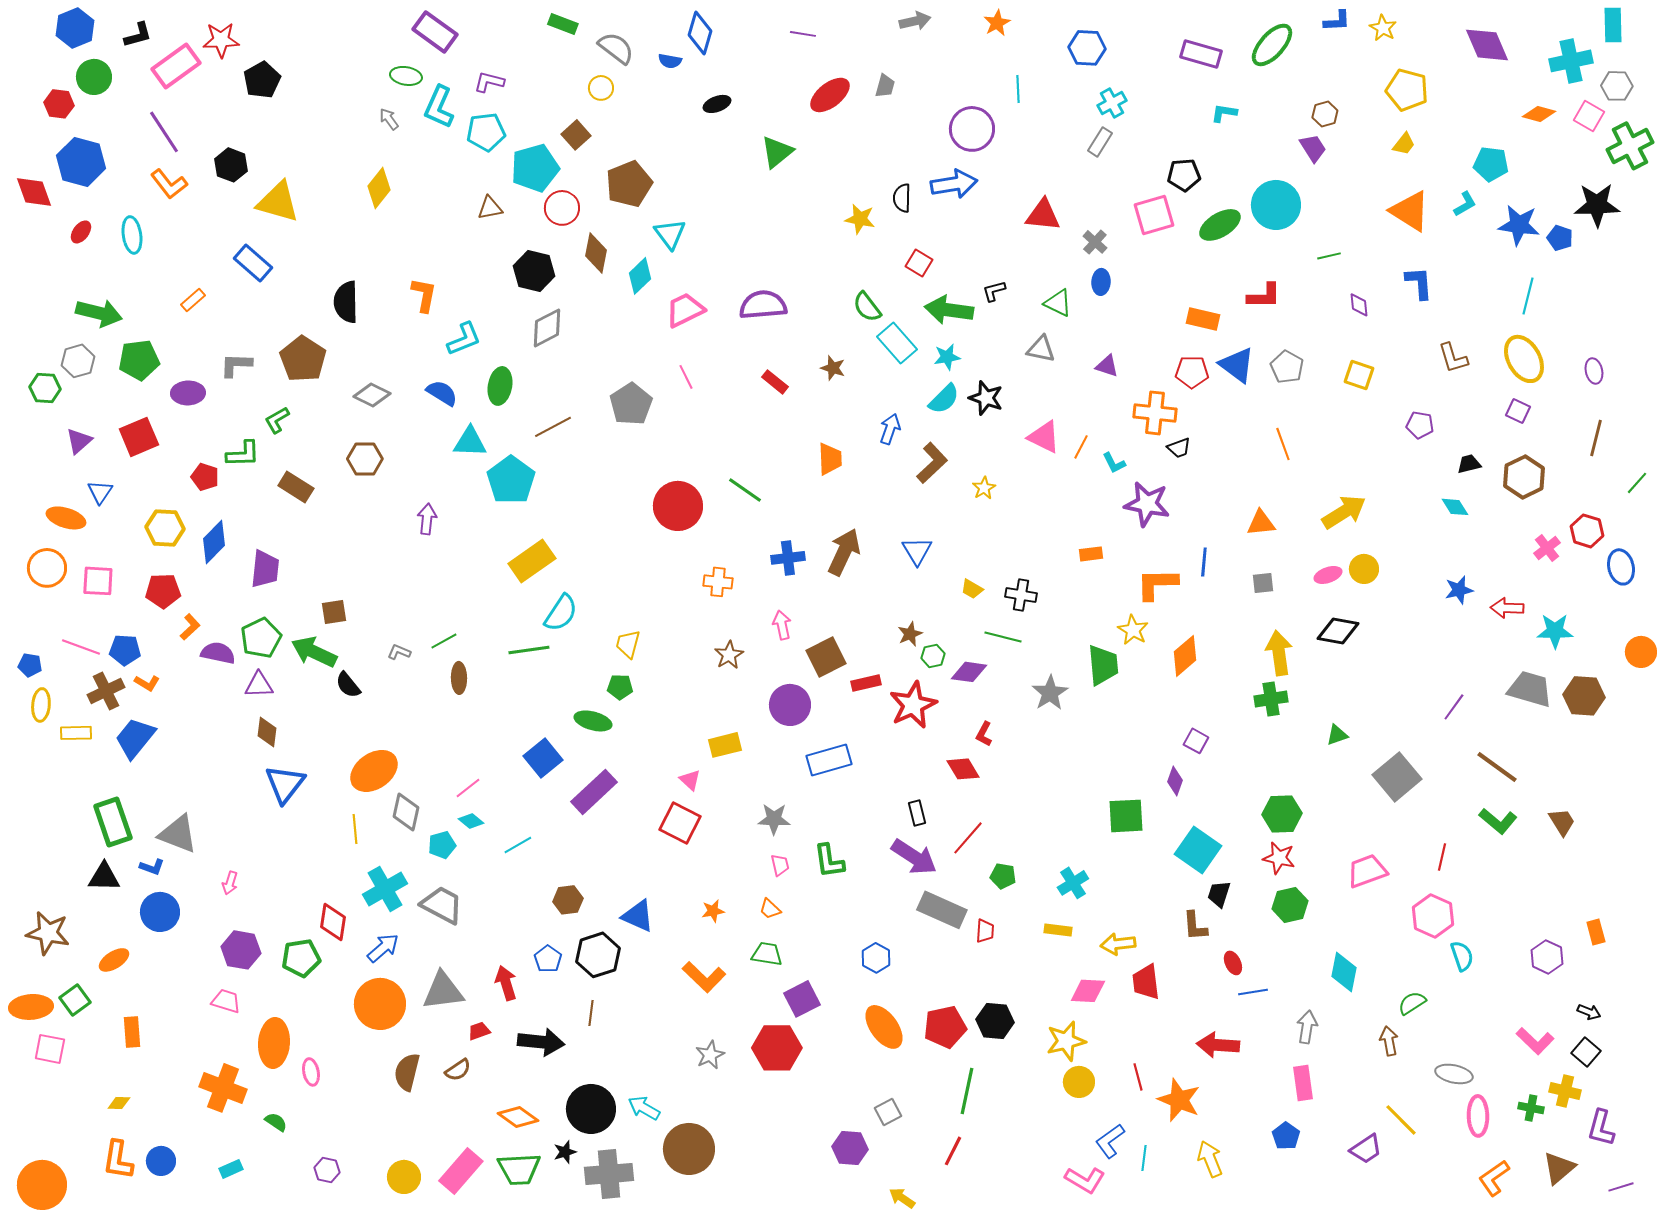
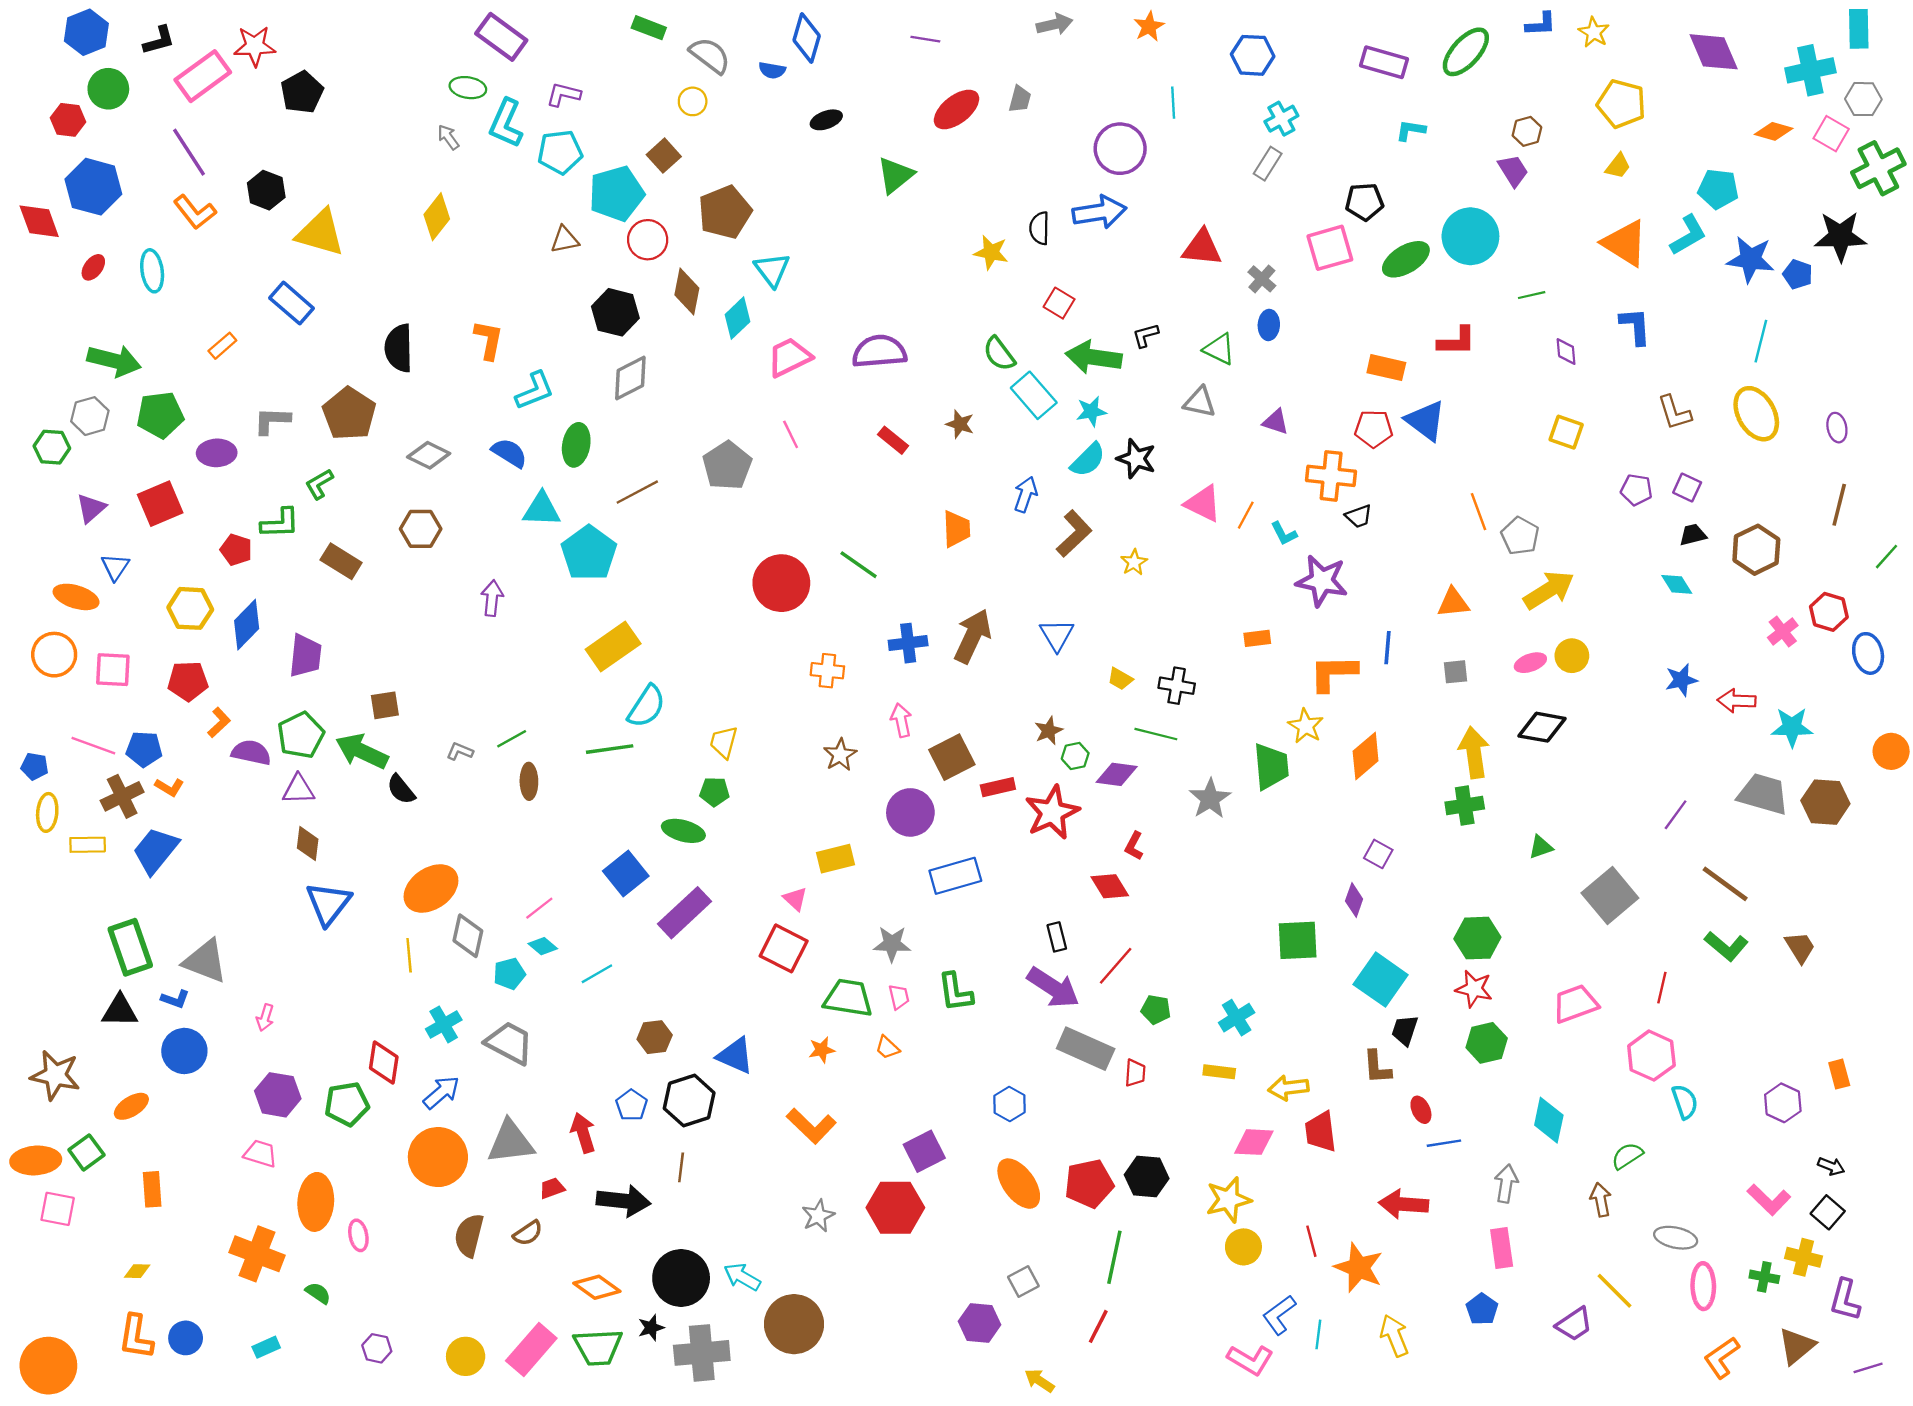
cyan L-shape: (1465, 204) -> (1688, 235), size x1.4
gray pentagon: (1287, 367) -> (1520, 536), moved
purple square: (1518, 411) -> (1687, 487), moved
cyan cross: (385, 889) -> (444, 1024), size x0.7
green trapezoid: (767, 954) -> (848, 998), moved, size x1.4

